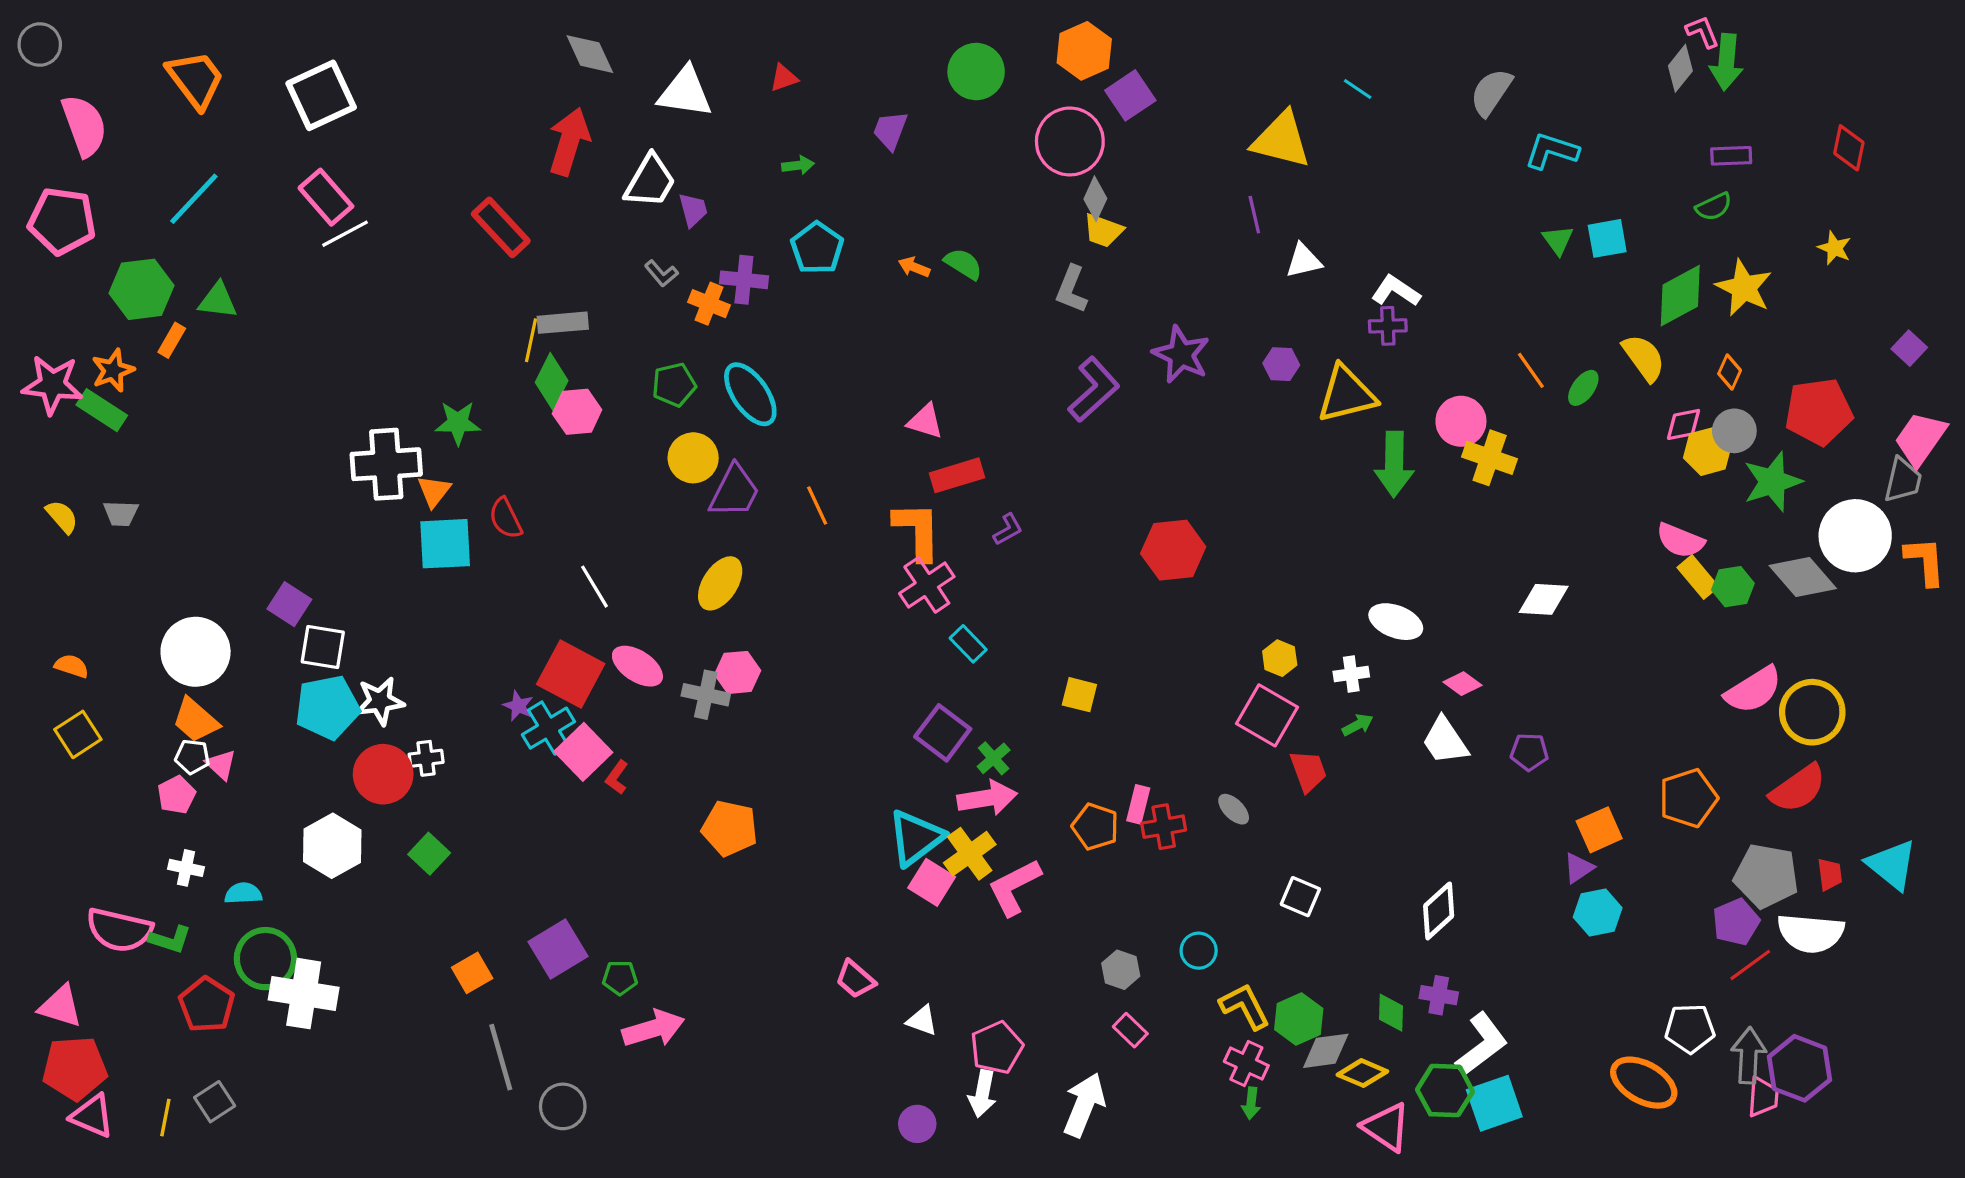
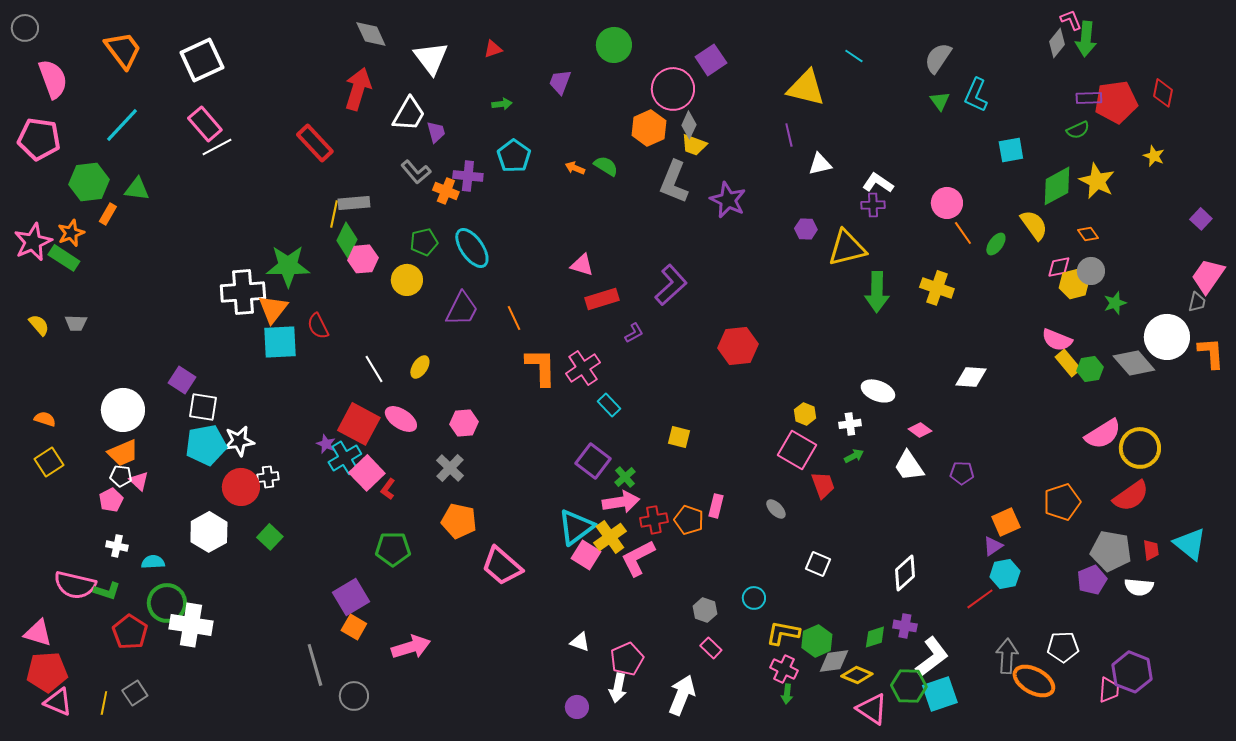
orange hexagon: (1084, 51) -> (649, 128), moved
white triangle: (685, 92) -> (431, 58), turned 45
cyan L-shape: (1552, 151) -> (976, 95), turned -84
green triangle: (1558, 240) -> (940, 101), moved
gray L-shape: (661, 273) -> (416, 172), size x1.4
gray L-shape: (1071, 289) -> (674, 182), size x1.4
purple star: (1181, 355) -> (728, 200), moved
orange diamond: (1730, 372) -> (1088, 234), turned -60
pink star: (52, 385) -> (33, 242), turned -30
purple L-shape: (1094, 389) -> (671, 285), moved
red pentagon: (1819, 412) -> (1116, 102), moved
pink circle: (1461, 421) -> (947, 203), moved
green star: (458, 423) -> (288, 266), size x1.5
yellow circle: (693, 458) -> (407, 280), moved
gray trapezoid: (1903, 480) -> (1197, 302), size x0.7
green star: (1773, 482) -> (1115, 303), size x0.6
orange triangle: (434, 491) -> (273, 309), size x1.4
orange L-shape: (917, 531) -> (541, 367), moved
yellow ellipse: (720, 583) -> (420, 367), moved, size x0.7
gray cross: (706, 695) -> (450, 468), moved, turned 32
orange trapezoid: (196, 720) -> (123, 453), turned -64
red cross: (1164, 827) -> (654, 520), moved
white semicircle: (1811, 933) -> (1139, 587), size x0.7
red line: (1750, 965) -> (980, 599), moved
orange square: (472, 973) -> (354, 627), moved, turned -30
green pentagon: (620, 978) -> (393, 549), moved, size x1.6
pink trapezoid: (855, 979) -> (502, 566), moved, size x1.6
yellow L-shape: (1245, 1006) -> (783, 633), turned -52
green diamond: (1391, 1013) -> (875, 637), turned 70
gray arrow: (1749, 1056) -> (1007, 656), moved

